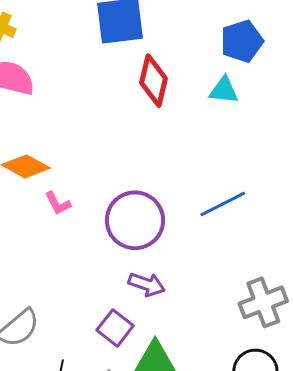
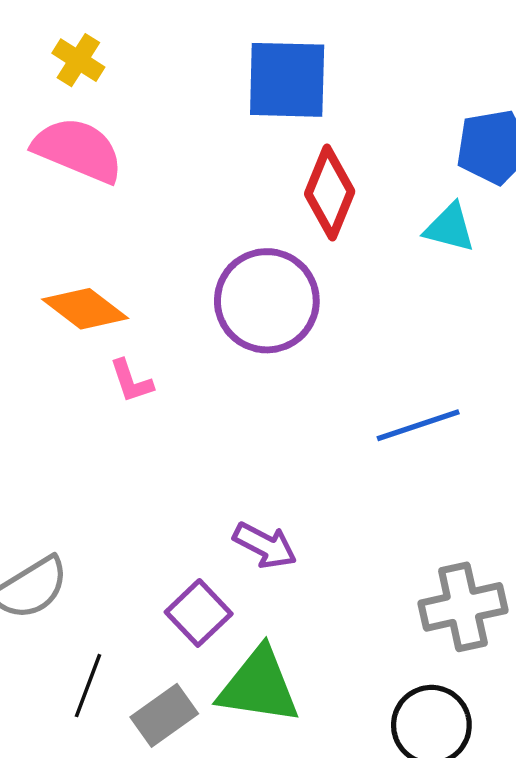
purple circle: (135, 220) -> (267, 301), moved

